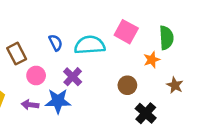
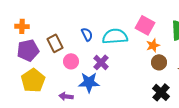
orange star: (152, 60) -> (153, 45), moved
brown circle: (127, 85) -> (159, 62), moved
purple arrow: (30, 105) -> (66, 96), moved

